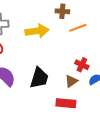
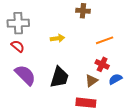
orange line: (78, 28) -> (105, 40), moved
yellow arrow: (37, 31) -> (58, 38), moved, size x0.6

